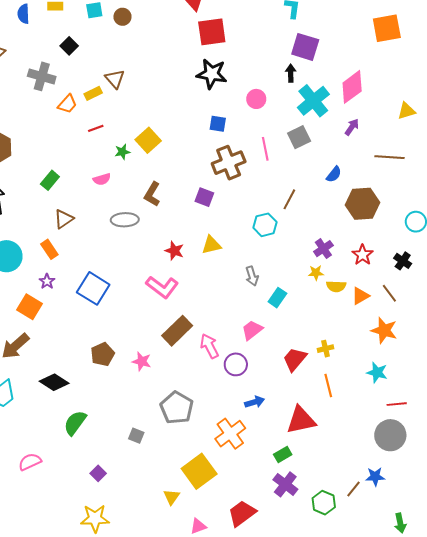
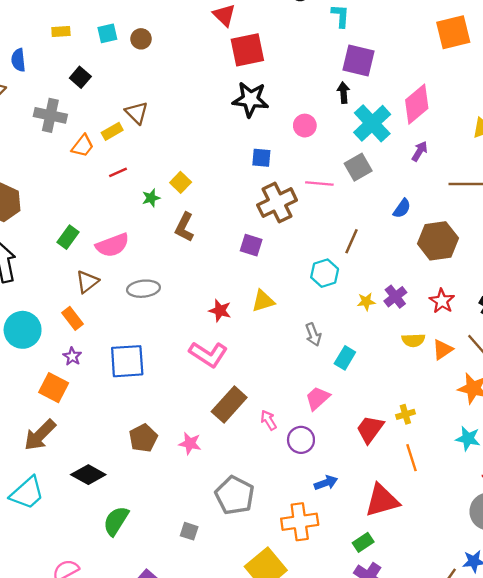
blue semicircle: (23, 14) -> (18, 60), moved
yellow square: (148, 140) -> (181, 182), size x0.7
pink line: (265, 149) -> (319, 184), turned -70
pink semicircle: (102, 179) -> (112, 245), moved, size x1.6
brown L-shape: (152, 194) -> (184, 227), moved
gray ellipse: (125, 220) -> (143, 289), moved
yellow star: (316, 273) -> (366, 302), moved
blue square: (93, 288) -> (127, 361), turned -32
pink arrow: (209, 346) -> (268, 420), size x0.7
orange cross: (230, 434) -> (300, 522), turned 32

